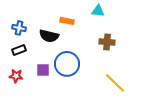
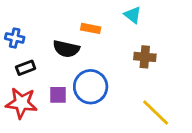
cyan triangle: (98, 11) -> (133, 15), turned 32
blue cross: (19, 28) -> (15, 38), moved
red star: (16, 76) -> (21, 103), size x1.6

